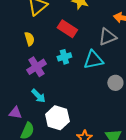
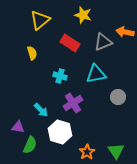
gray triangle: (107, 37) -> (103, 42), moved
cyan cross: (64, 57) -> (60, 76), moved, turned 32
purple cross: (36, 67) -> (73, 103), moved

